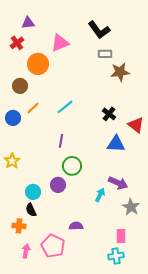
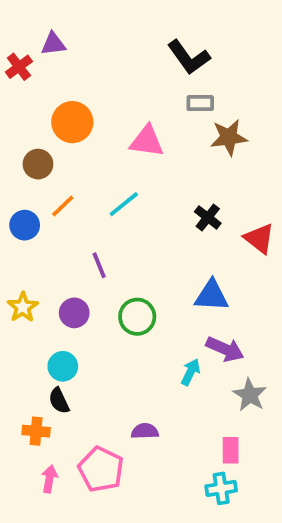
red cross: (17, 43) -> (19, 67), moved
pink triangle: (60, 43) -> (147, 141), moved, turned 30
purple line: (61, 141) -> (99, 265), moved, turned -32
blue triangle: (116, 144) -> (212, 296), moved
purple circle: (58, 185) -> (74, 313), moved

